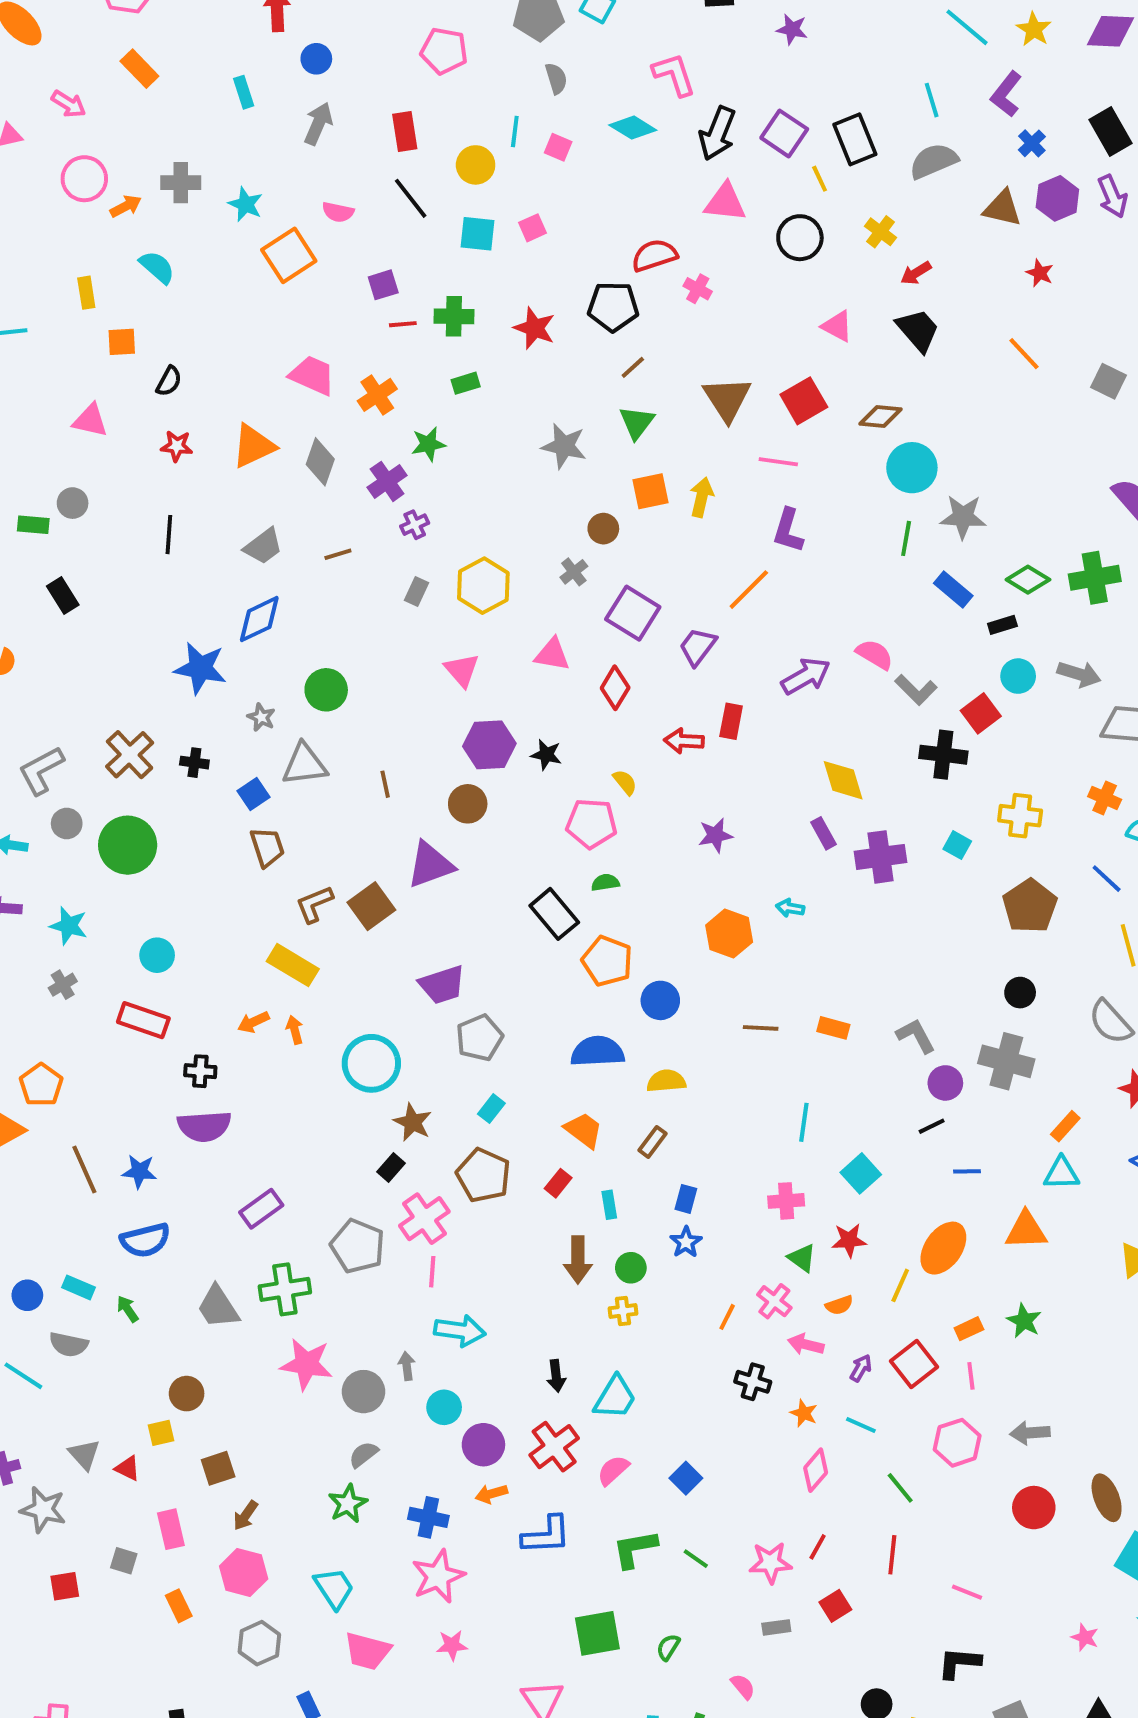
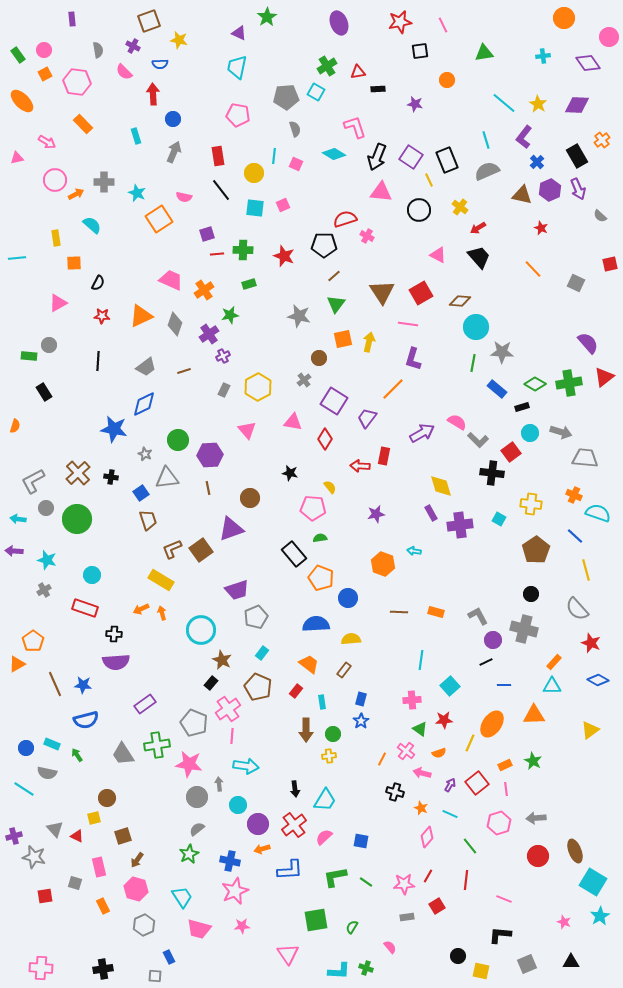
pink triangle: (90, 420) -> (58, 303), turned -42
purple hexagon: (489, 745) -> (210, 455), moved
pink star: (306, 1364) -> (189, 764), moved
blue square: (686, 1478) -> (361, 841), turned -35

